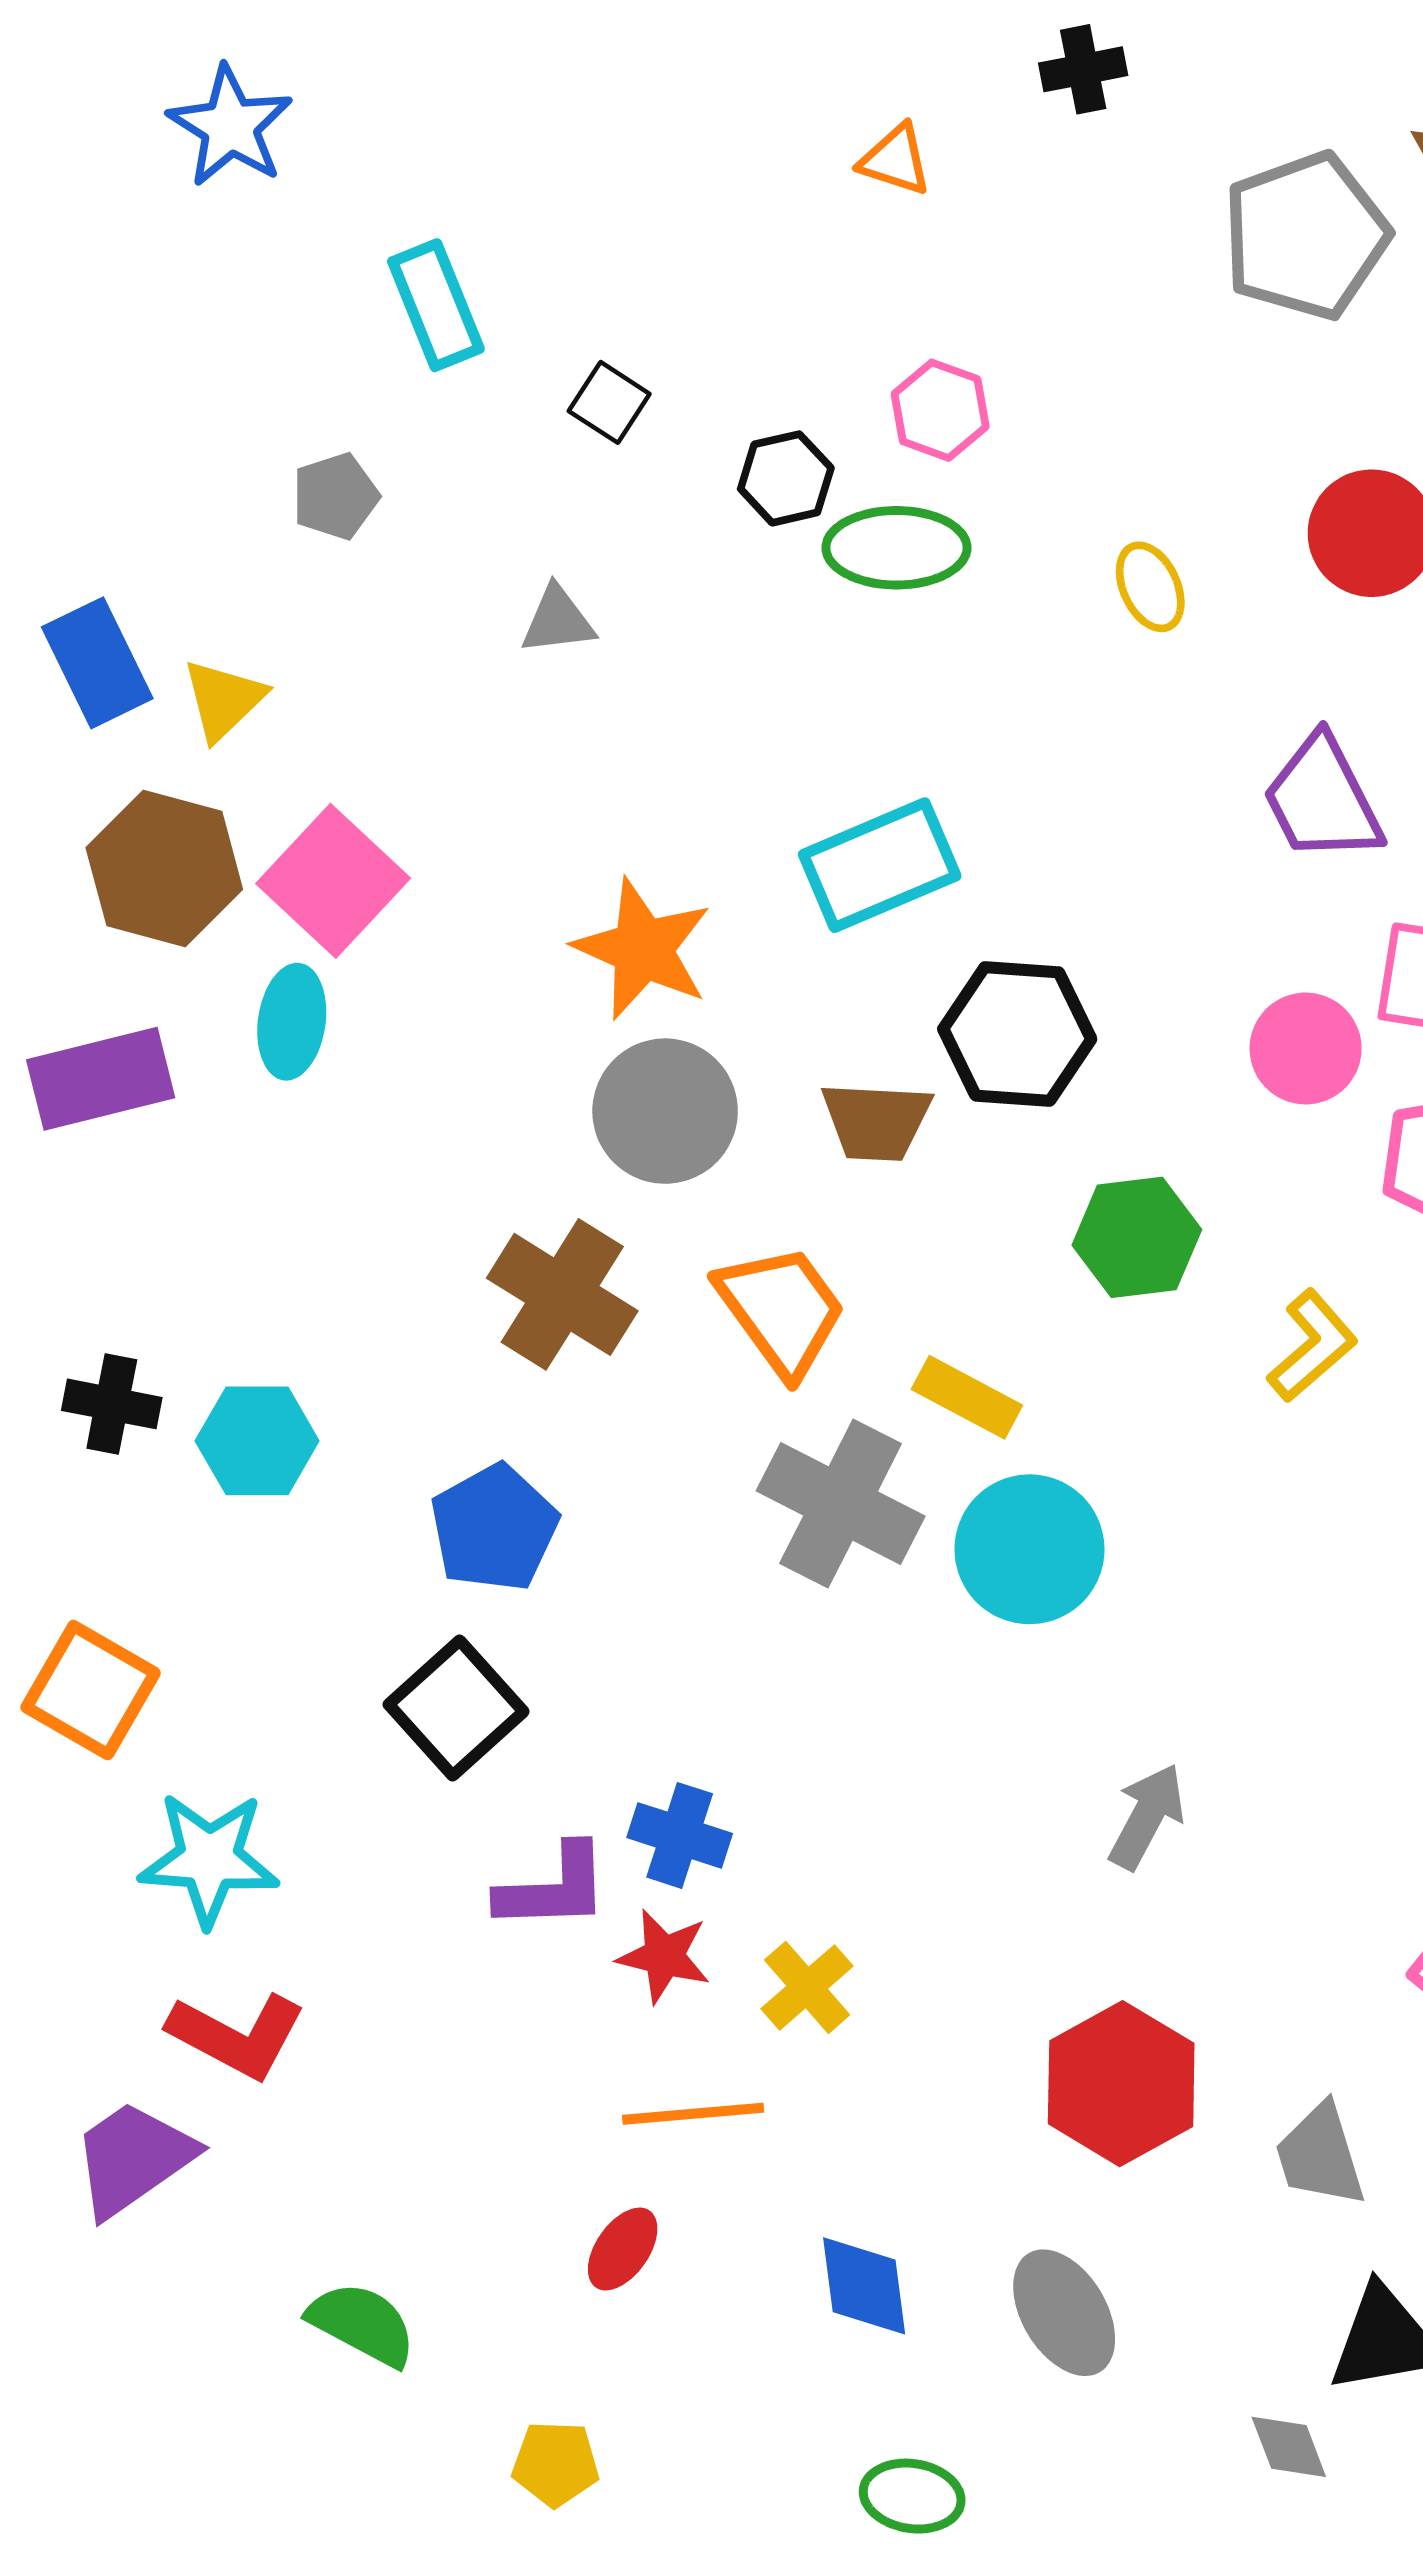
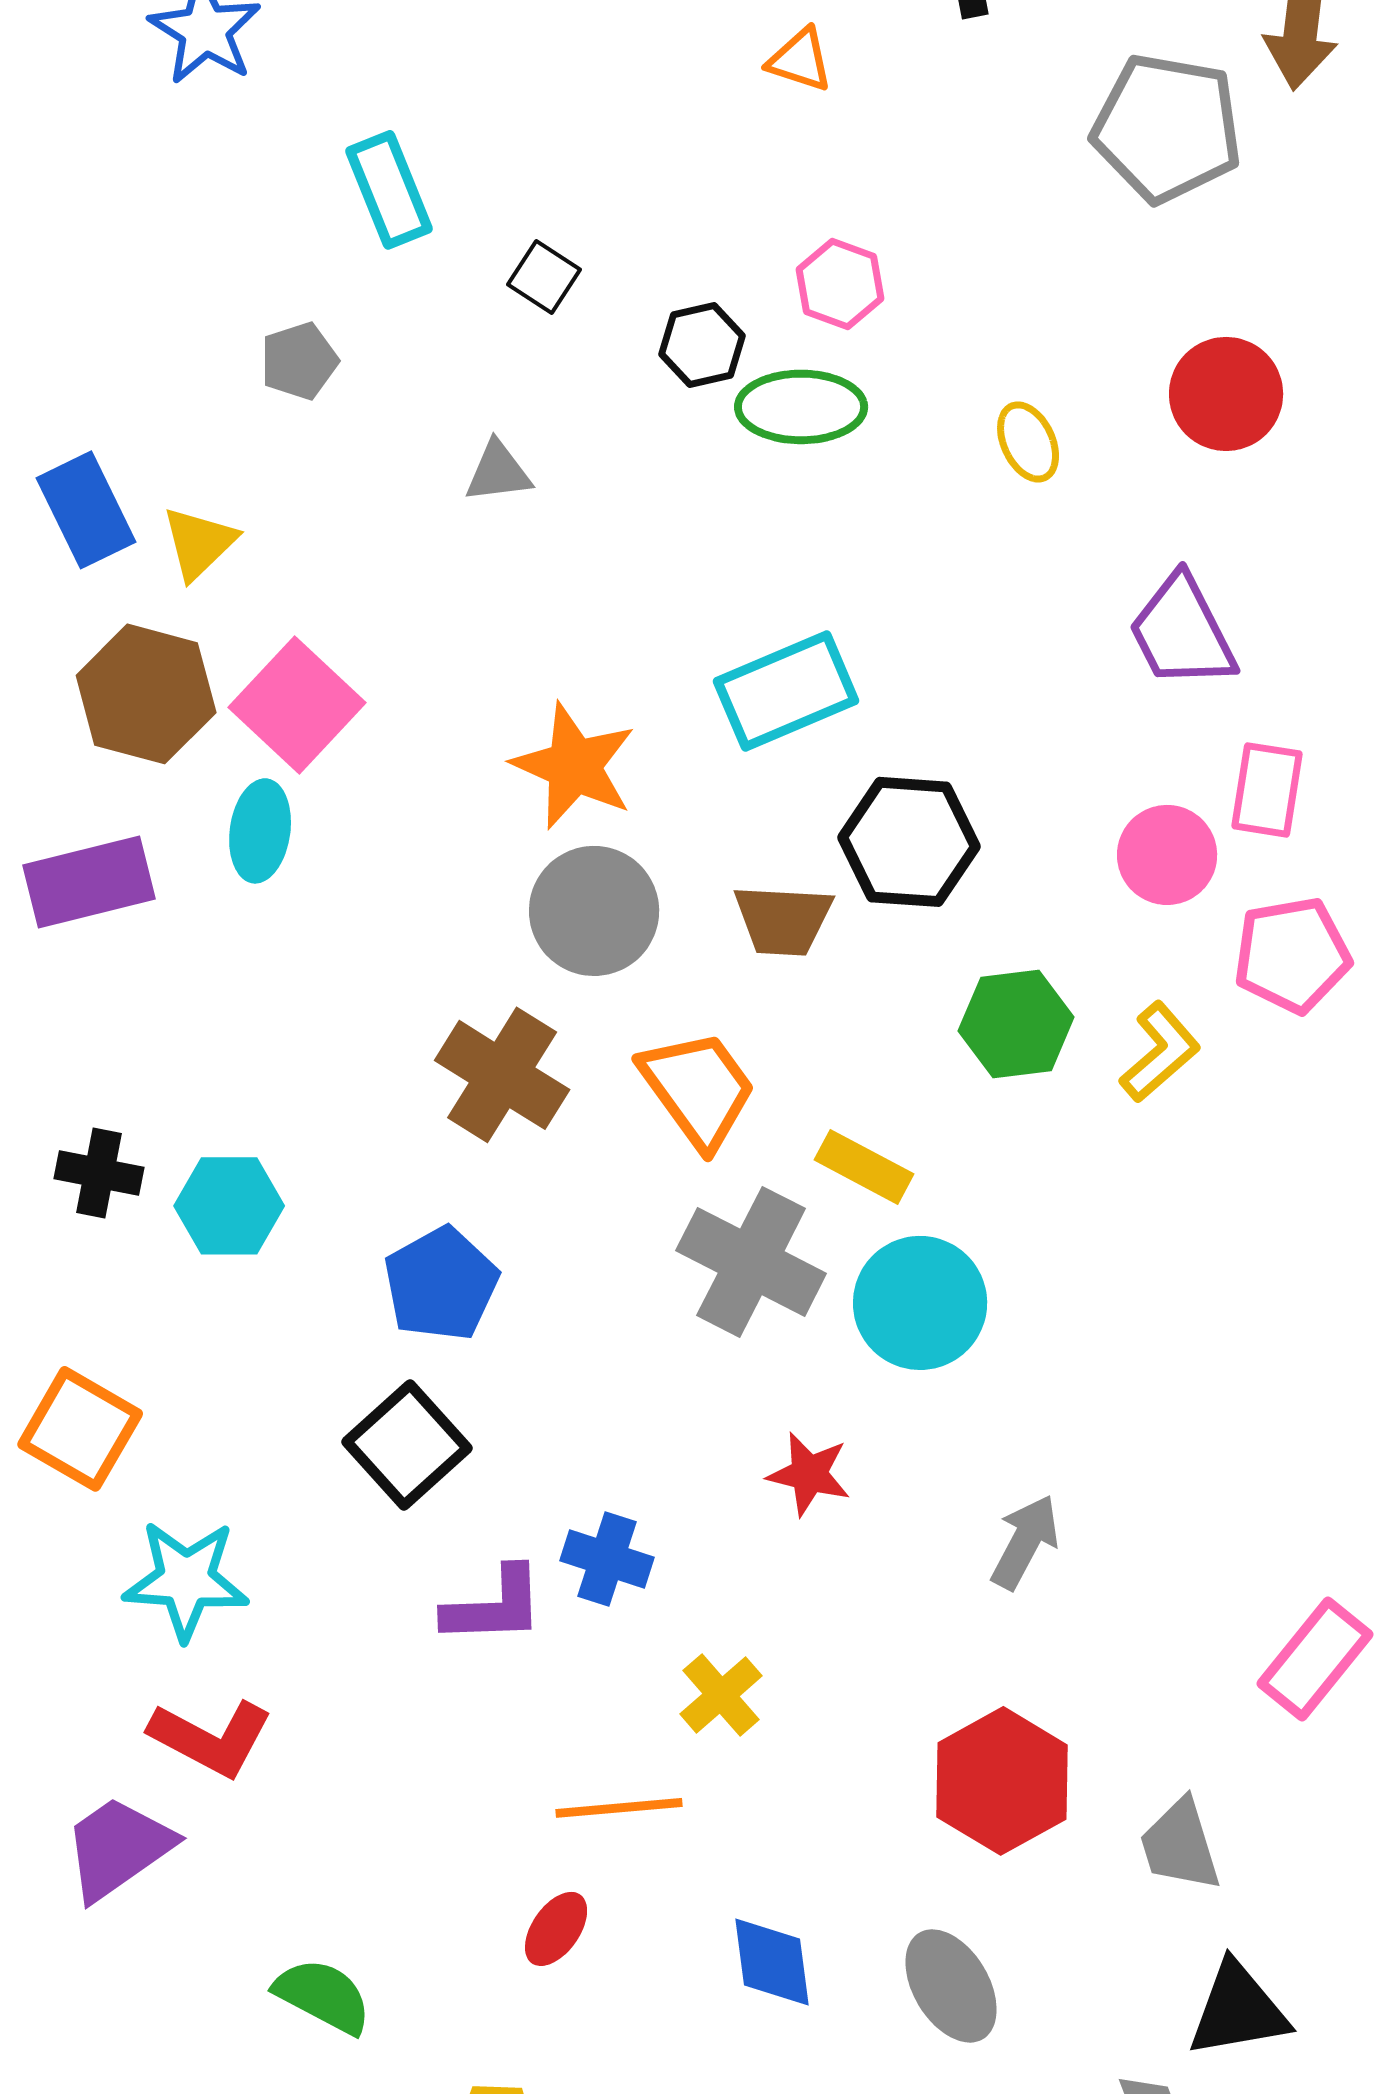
gray pentagon: (1306, 236) -> (1167, 128), turned 30
yellow L-shape: (1312, 1346) -> (1160, 1052), moved
red star: (664, 1956) -> (809, 1474), moved

